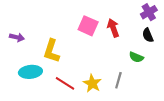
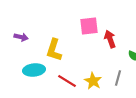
pink square: (88, 26) -> (89, 26), turned -30
red arrow: (113, 28) -> (110, 39), moved

